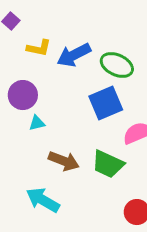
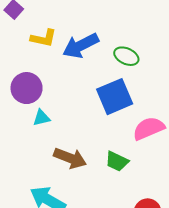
green ellipse: (117, 65) -> (126, 56), size x0.7
green trapezoid: (108, 164) -> (117, 161), size x0.7

